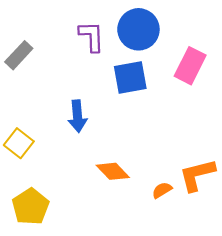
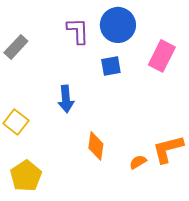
blue square: (130, 77) -> (111, 66), size x0.7
orange diamond: (113, 171) -> (96, 146), turned 52

